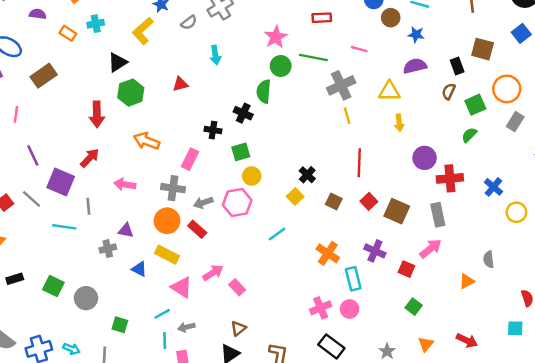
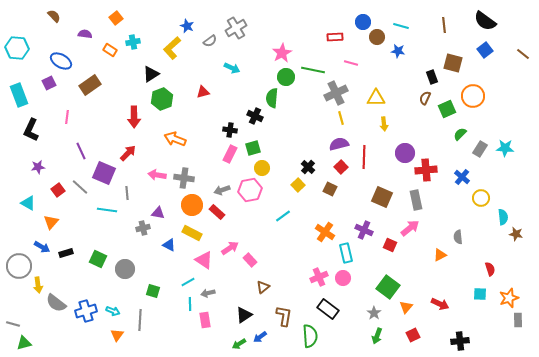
red rectangle: (322, 18) -> (335, 37), moved
cyan arrow: (215, 55) -> (232, 68), turned -56
purple semicircle: (415, 66) -> (339, 144), moved
gray rectangle: (515, 122) -> (480, 149), moved
green semicircle: (469, 135) -> (460, 134), moved
pink rectangle: (190, 159) -> (230, 154), moved
red line: (359, 163) -> (364, 157), moved
gray cross: (173, 188) -> (184, 178), moved
red square: (369, 201) -> (341, 167), moved
green square: (414, 307) -> (388, 287), moved, size x1.6
brown triangle: (238, 328) -> (263, 287), moved

